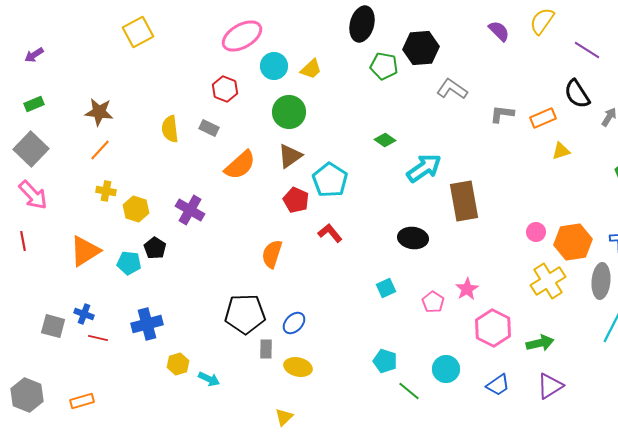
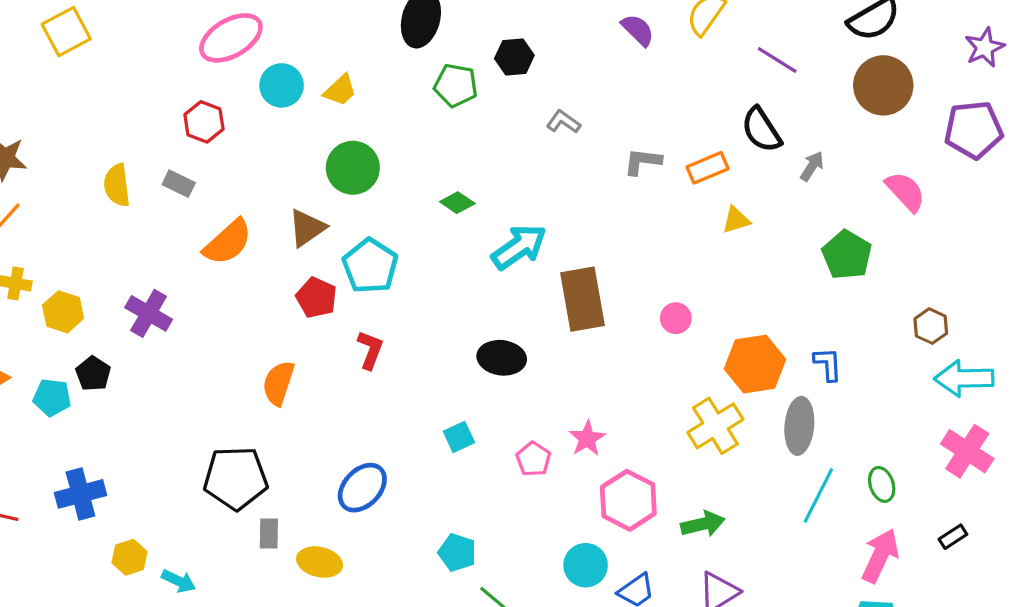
black hexagon: (421, 48) -> (514, 57), size x0.7
gray L-shape: (452, 89) -> (563, 122), size x0.7
green circle: (289, 112) -> (353, 168), moved
pink circle: (536, 232) -> (676, 318), moved
red L-shape: (330, 233) -> (370, 350), turned 60
blue ellipse: (294, 323) -> (362, 488), moved, size x1.4
cyan circle: (446, 369) -> (586, 565), moved

